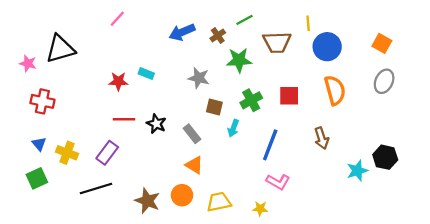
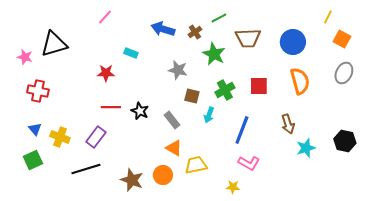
yellow line: (308, 23) -> (328, 17), moved, turned 32
blue arrow: (182, 32) -> (163, 29), turned 40
green star: (239, 60) -> (214, 54), turned 30
cyan rectangle: (146, 73) -> (131, 53), moved
cyan star: (357, 171) -> (306, 148), moved
yellow trapezoid: (219, 202) -> (196, 165), moved

